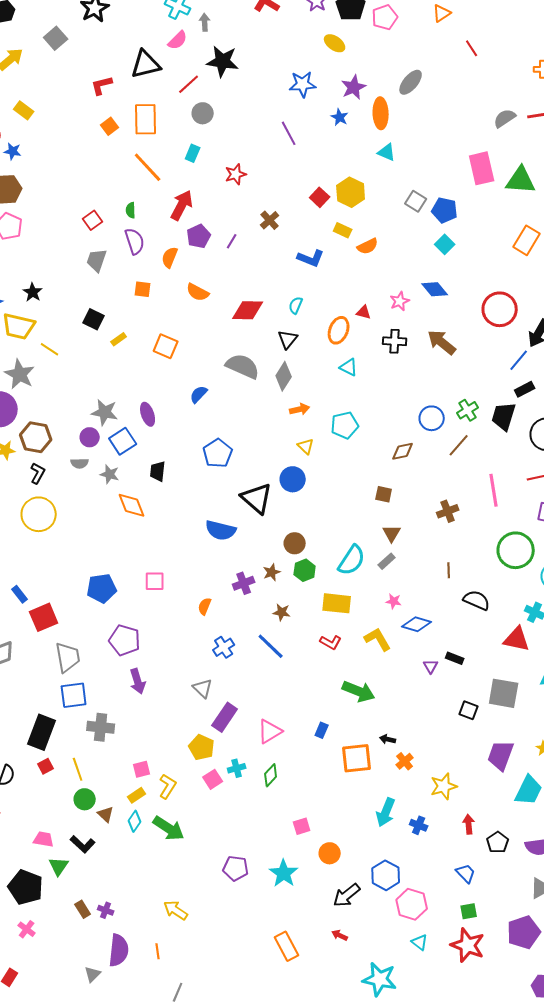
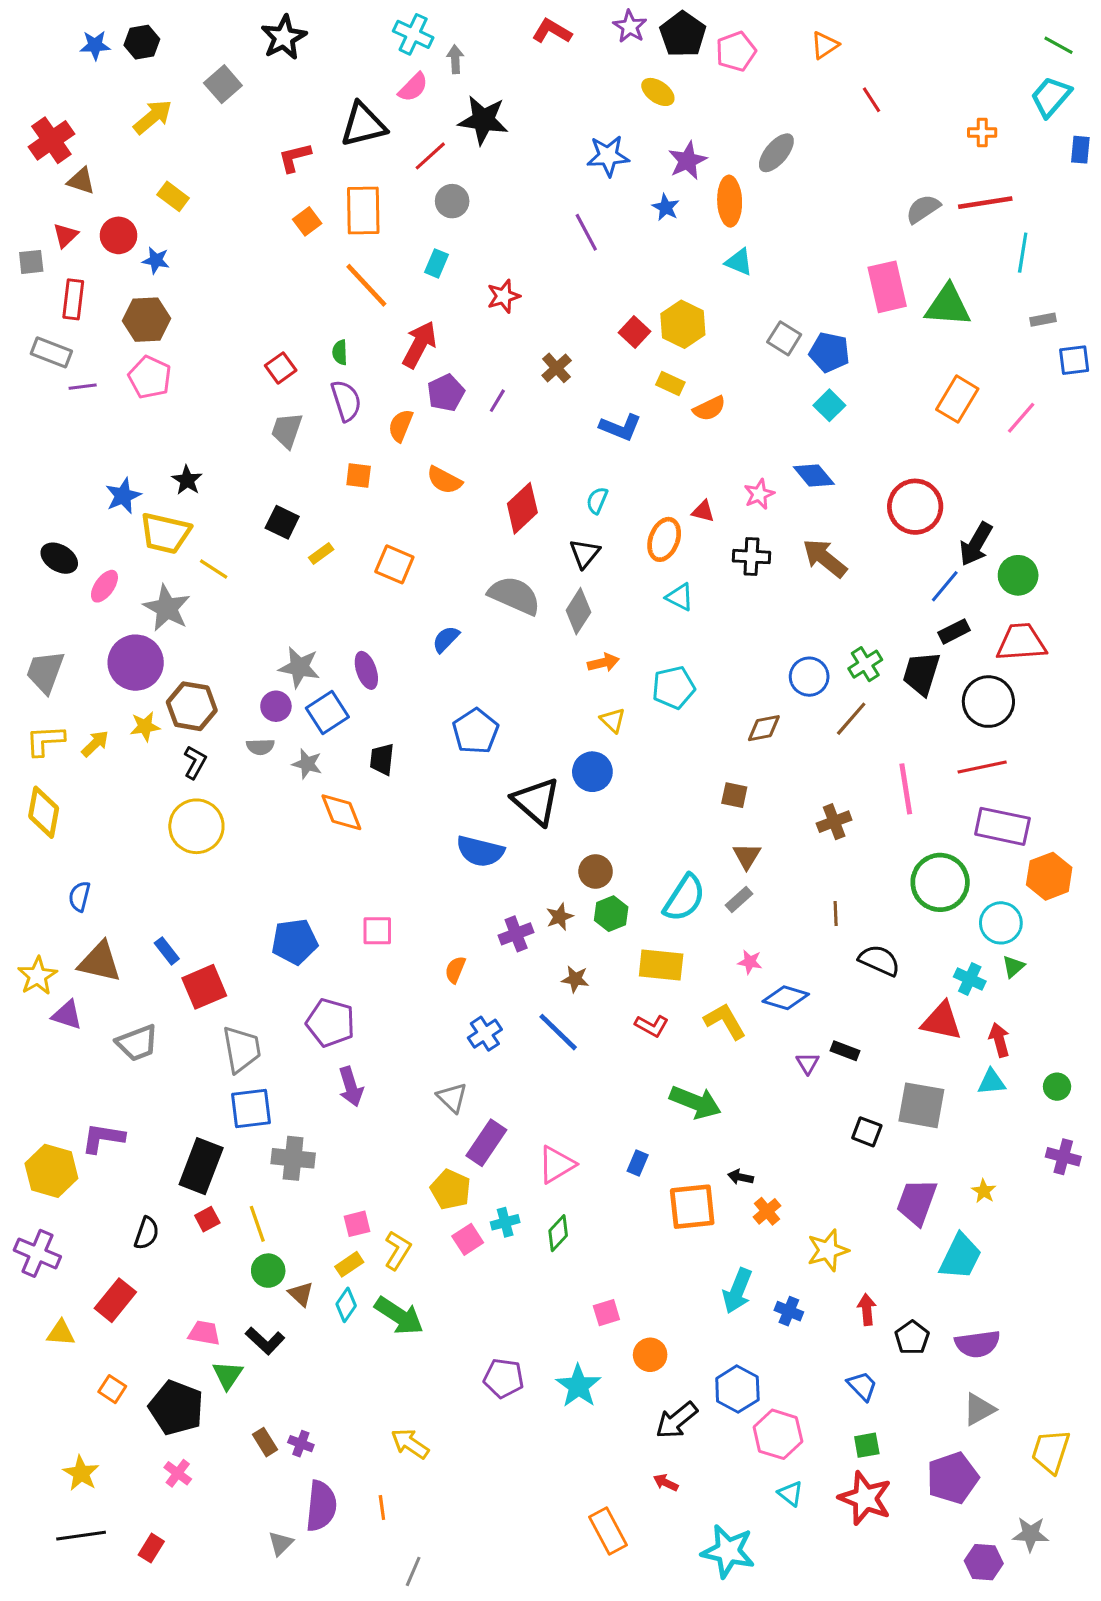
red diamond: (248, 310) -> (522, 508), turned -44
orange rectangle: (287, 946) -> (608, 1531), moved

